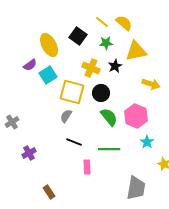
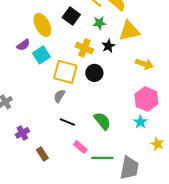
pink hexagon: (136, 116) -> (146, 99), moved
green semicircle: (109, 117) -> (102, 121), moved
green line: (109, 149) -> (102, 158), moved
pink rectangle: (87, 167) -> (80, 147), turned -48
brown rectangle: (49, 192) -> (42, 154), moved

